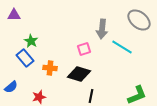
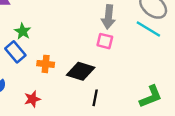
cyan line: (122, 47) -> (148, 29), moved
pink square: (84, 49) -> (105, 41), moved, turned 32

